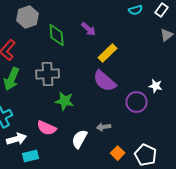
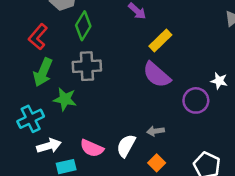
green diamond: (57, 35) -> (83, 26), moved, turned 35
green star: (65, 101) -> (65, 99), moved
pink semicircle: (47, 128) -> (92, 148), moved
orange square: (118, 153) -> (157, 163), moved

